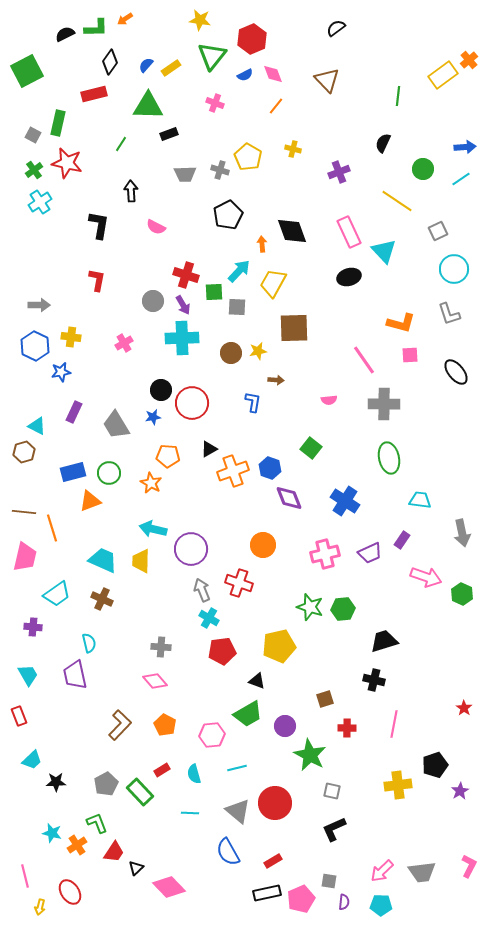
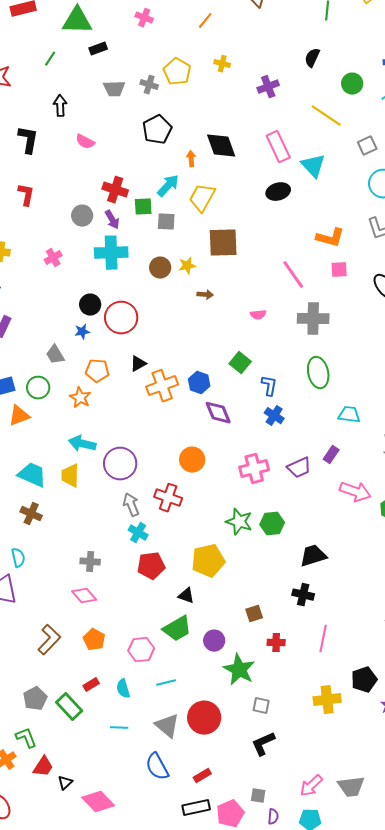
blue L-shape: (253, 402) -> (269, 386), moved
gray trapezoid: (116, 425) -> (55, 355), moved, size x0.7
blue cross: (345, 501) -> (274, 416), size x0.7

